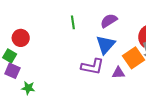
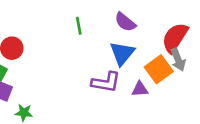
purple semicircle: (109, 21) -> (125, 22), turned -108

